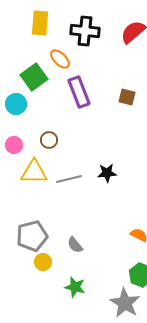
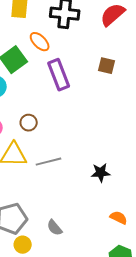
brown square: (127, 97) -> (107, 66), moved
black star: (107, 173) -> (101, 173), moved

